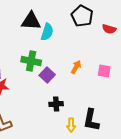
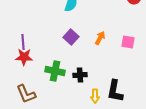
green cross: (31, 61) -> (55, 71), moved
purple square: (47, 75) -> (71, 37), moved

